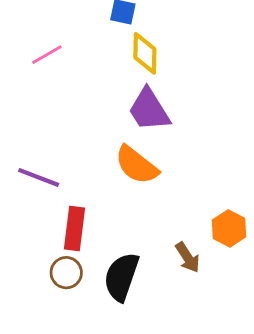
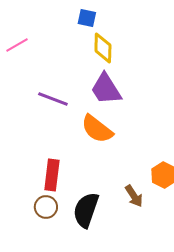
pink line: (47, 55) -> (17, 45), moved
purple line: (39, 177) -> (53, 99), moved

